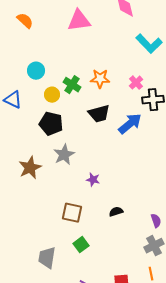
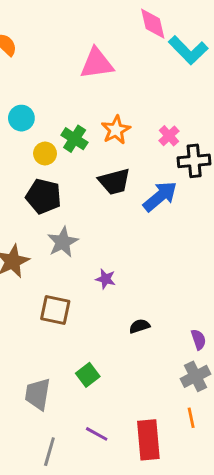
pink triangle: (79, 21) -> (97, 63), moved
cyan L-shape: (149, 44) -> (188, 50), moved
orange star: (100, 79) -> (116, 130), turned -30
brown square: (72, 213) -> (55, 310), moved

